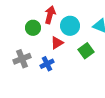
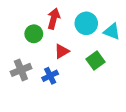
cyan circle: (70, 26) -> (86, 23), moved

